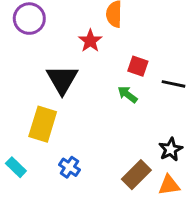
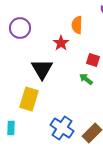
cyan rectangle: (16, 167) -> (11, 128), turned 48
blue cross: (69, 167) -> (62, 128), moved, size x1.6

